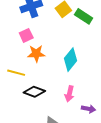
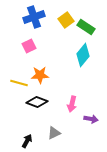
orange star: (36, 54) -> (40, 75), moved
cyan diamond: (70, 60) -> (83, 55), moved

